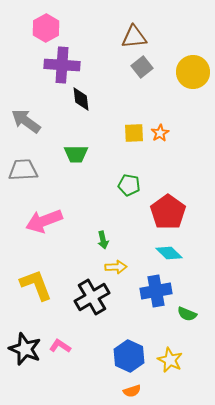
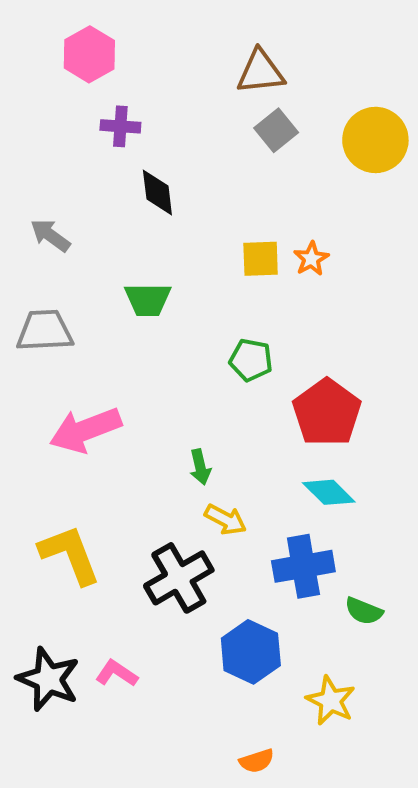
purple cross: (62, 65) -> (120, 126), size x0.6
gray arrow: (26, 121) -> (50, 235), size x0.7
yellow arrow: (116, 267) -> (226, 520), turned 30
blue hexagon: (129, 356) -> (251, 652), moved

